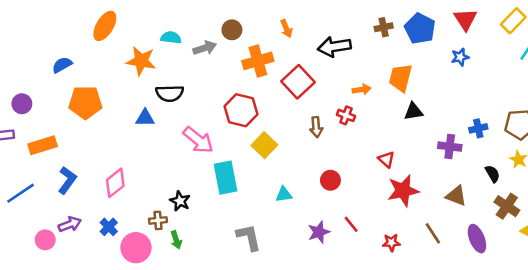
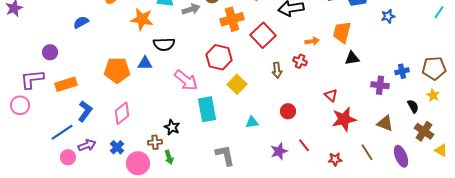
orange pentagon: (85, 102) -> (117, 70), moved
blue line: (21, 193) -> (62, 132), moved

